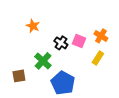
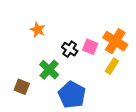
orange cross: (101, 36) -> (115, 41), size x1.5
brown square: (19, 76) -> (22, 87), turned 32

